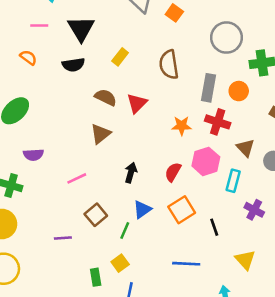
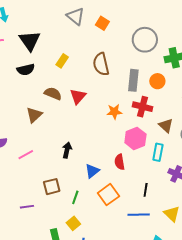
brown triangle: (101, 134) -> (34, 115), moved
red semicircle: (173, 172) -> (120, 162), moved, turned -35
black arrow: (131, 173) -> (67, 150), moved
pink line: (77, 178) -> (26, 155), moved
blue triangle: (142, 209) -> (92, 171), moved
orange square: (182, 210) -> (108, 195), moved
brown square: (96, 215) -> (52, 187), turned 30
black line: (214, 227) -> (146, 190), turned 32
blue line: (186, 264) -> (139, 215), moved

